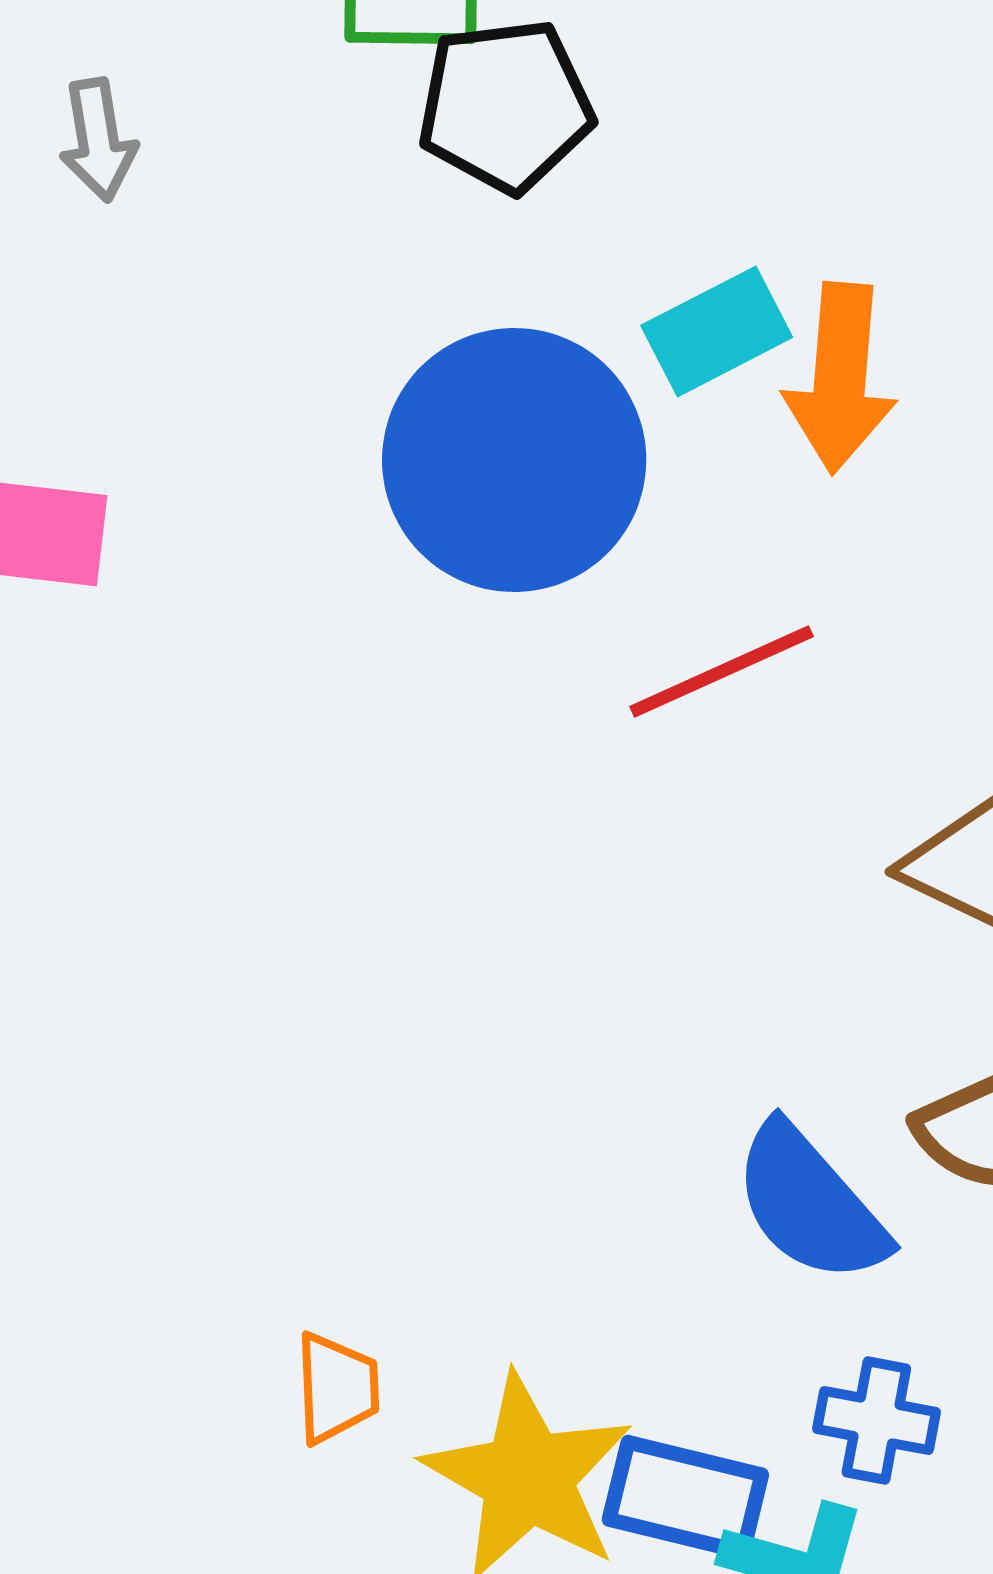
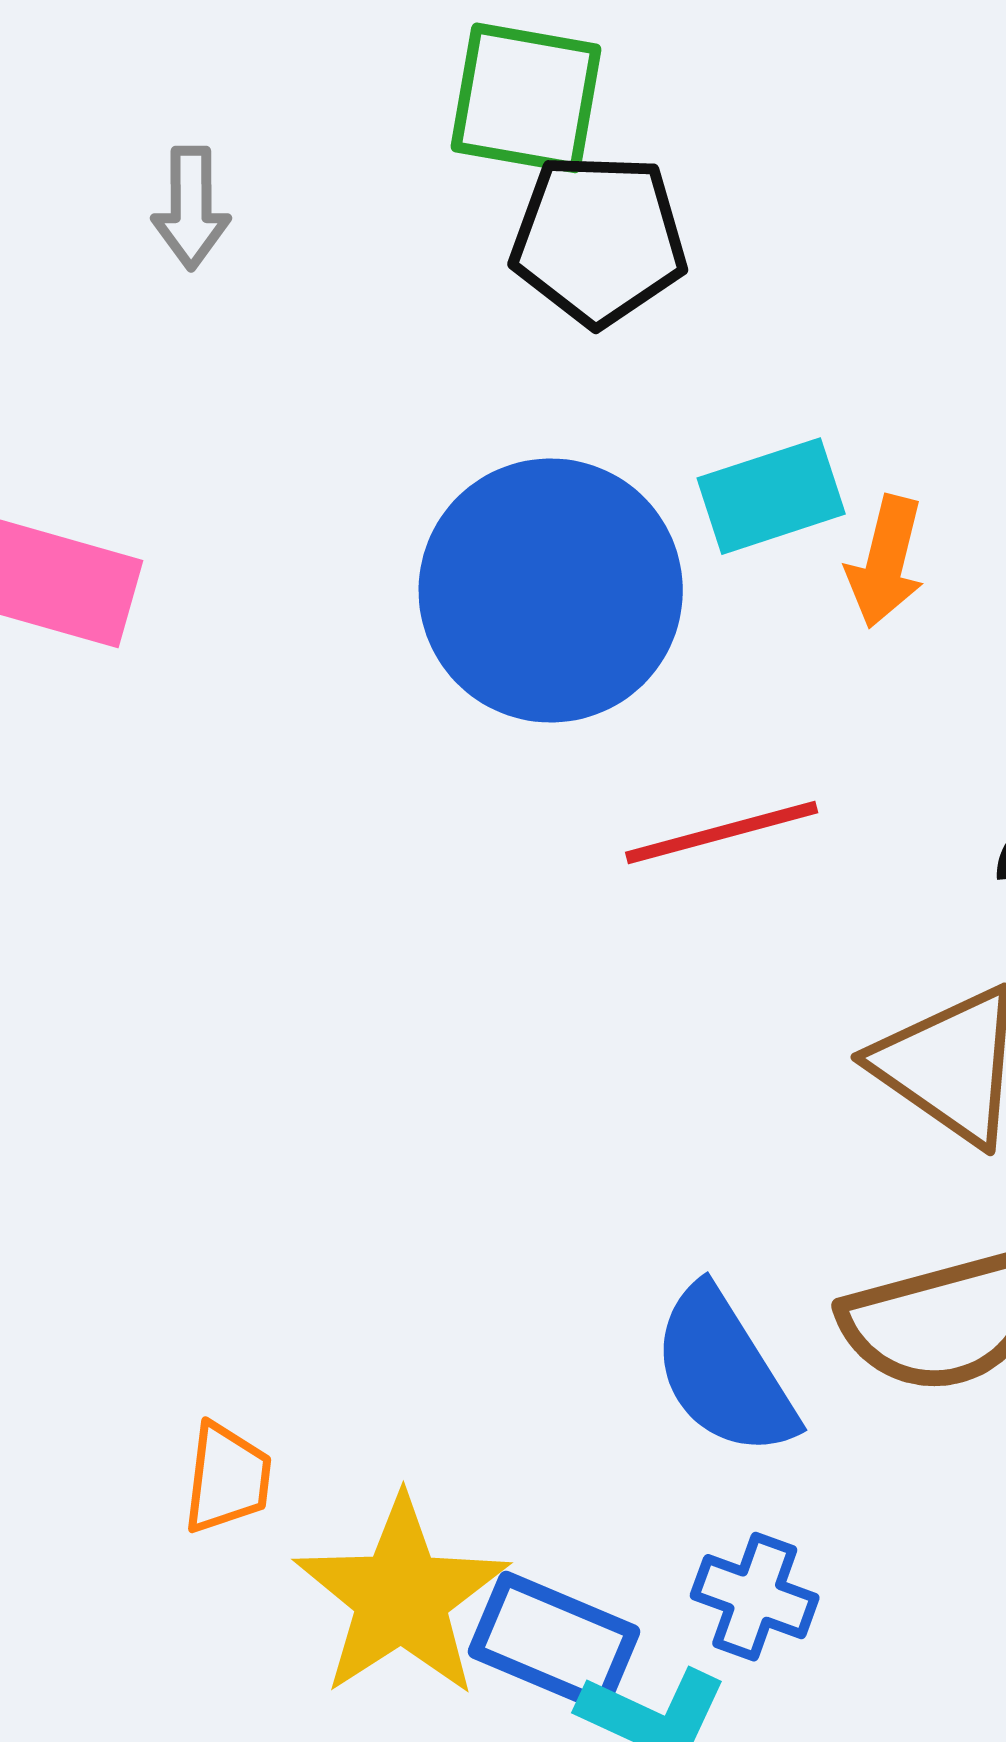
orange arrow: (840, 378) -> (886, 562), size x0.7

